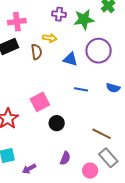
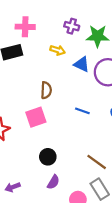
brown semicircle: (37, 52) -> (46, 90), moved
blue triangle: (70, 59) -> (82, 64), moved
black circle: (57, 123) -> (48, 157), moved

